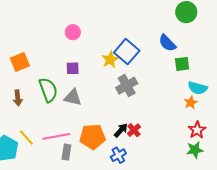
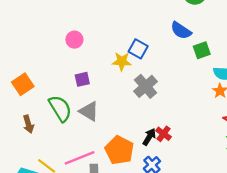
blue square: (127, 52) -> (138, 49), size x0.7
yellow star: (110, 60) -> (122, 61), turned -30
gray triangle: (73, 97) -> (89, 111), turned 30
orange pentagon: (92, 137) -> (119, 150), turned -30

